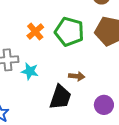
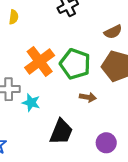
orange cross: (35, 32) -> (40, 61), size x1.6
brown arrow: (77, 76) -> (88, 97), moved

